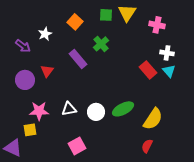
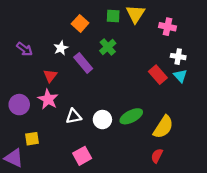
white star: (45, 34) -> (61, 48), moved
purple circle: (25, 80) -> (19, 105), moved
pink star: (39, 111) -> (48, 99), moved, turned 30

